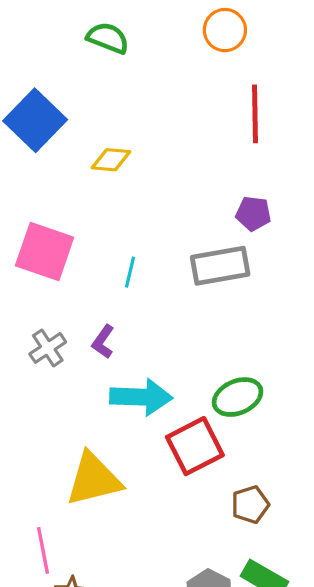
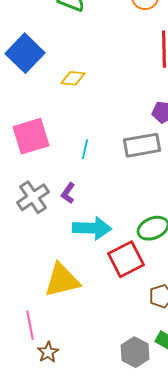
pink square: (45, 252) -> (31, 136), turned -36
gray cross: (48, 348) -> (33, 197), size x1.4

